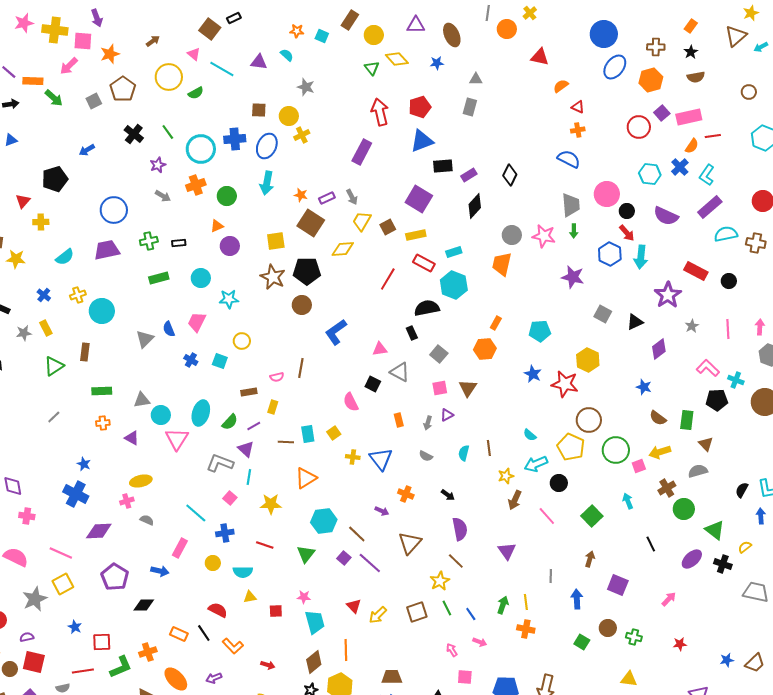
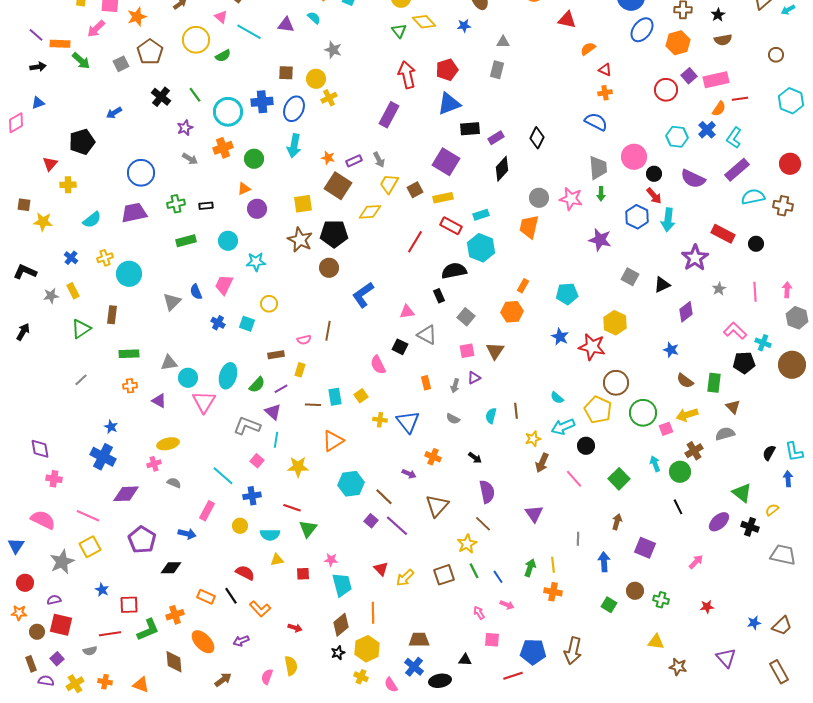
green circle: (684, 509) -> (680, 472), moved
green triangle: (306, 554) -> (308, 529), moved

